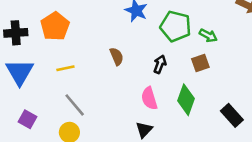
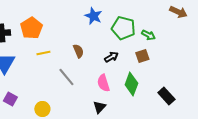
black arrow: (160, 64) -> (111, 57), turned 40
yellow line: (65, 68) -> (43, 53), moved
gray line: (75, 105) -> (66, 77), moved

